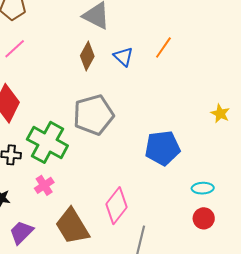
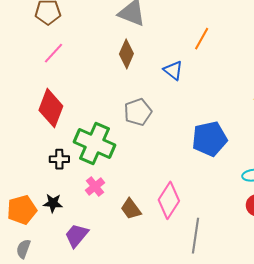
blue triangle: (123, 57) -> (173, 70), moved
gray pentagon: (93, 115) -> (138, 112), size x0.7
brown trapezoid: (72, 226) -> (131, 209), moved, size x0.6

